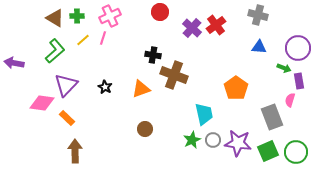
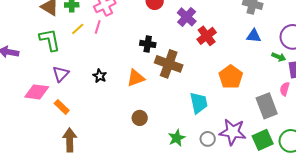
red cross: (216, 25) -> (207, 36), moved
green L-shape: (55, 51) -> (50, 40), turned -60
purple triangle: (66, 85) -> (61, 74), size x0.7
green star: (192, 140) -> (177, 138), moved
gray circle: (213, 140) -> (208, 139), moved

